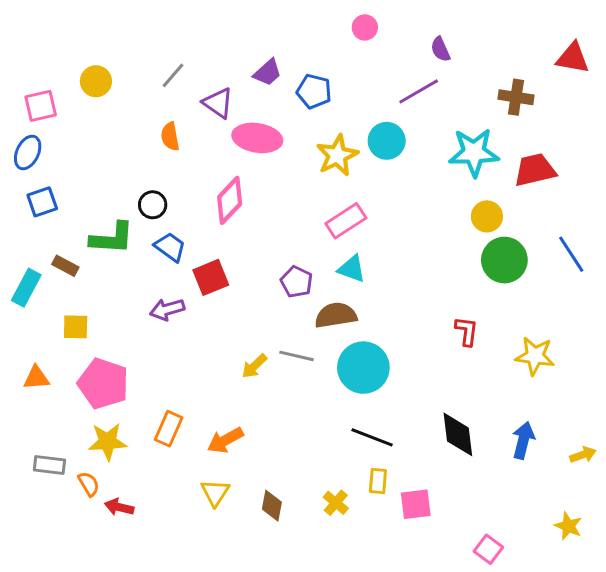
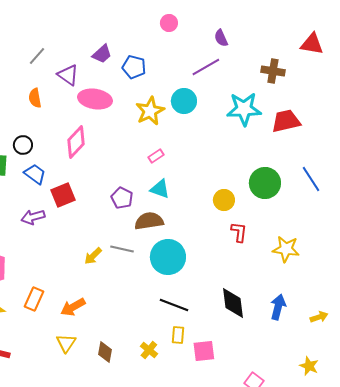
yellow circle: (487, 216) -> (224, 200), moved
pink rectangle: (346, 221) -> (156, 156), size x0.6

